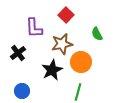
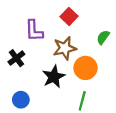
green semicircle: (97, 34) -> (103, 37), turned 64

